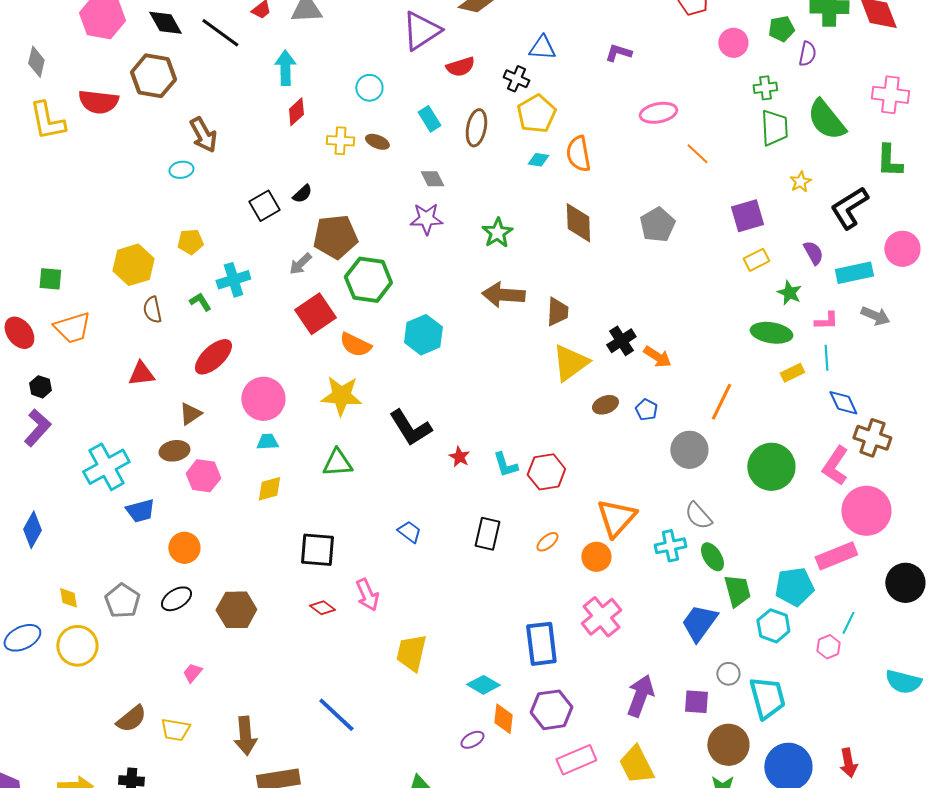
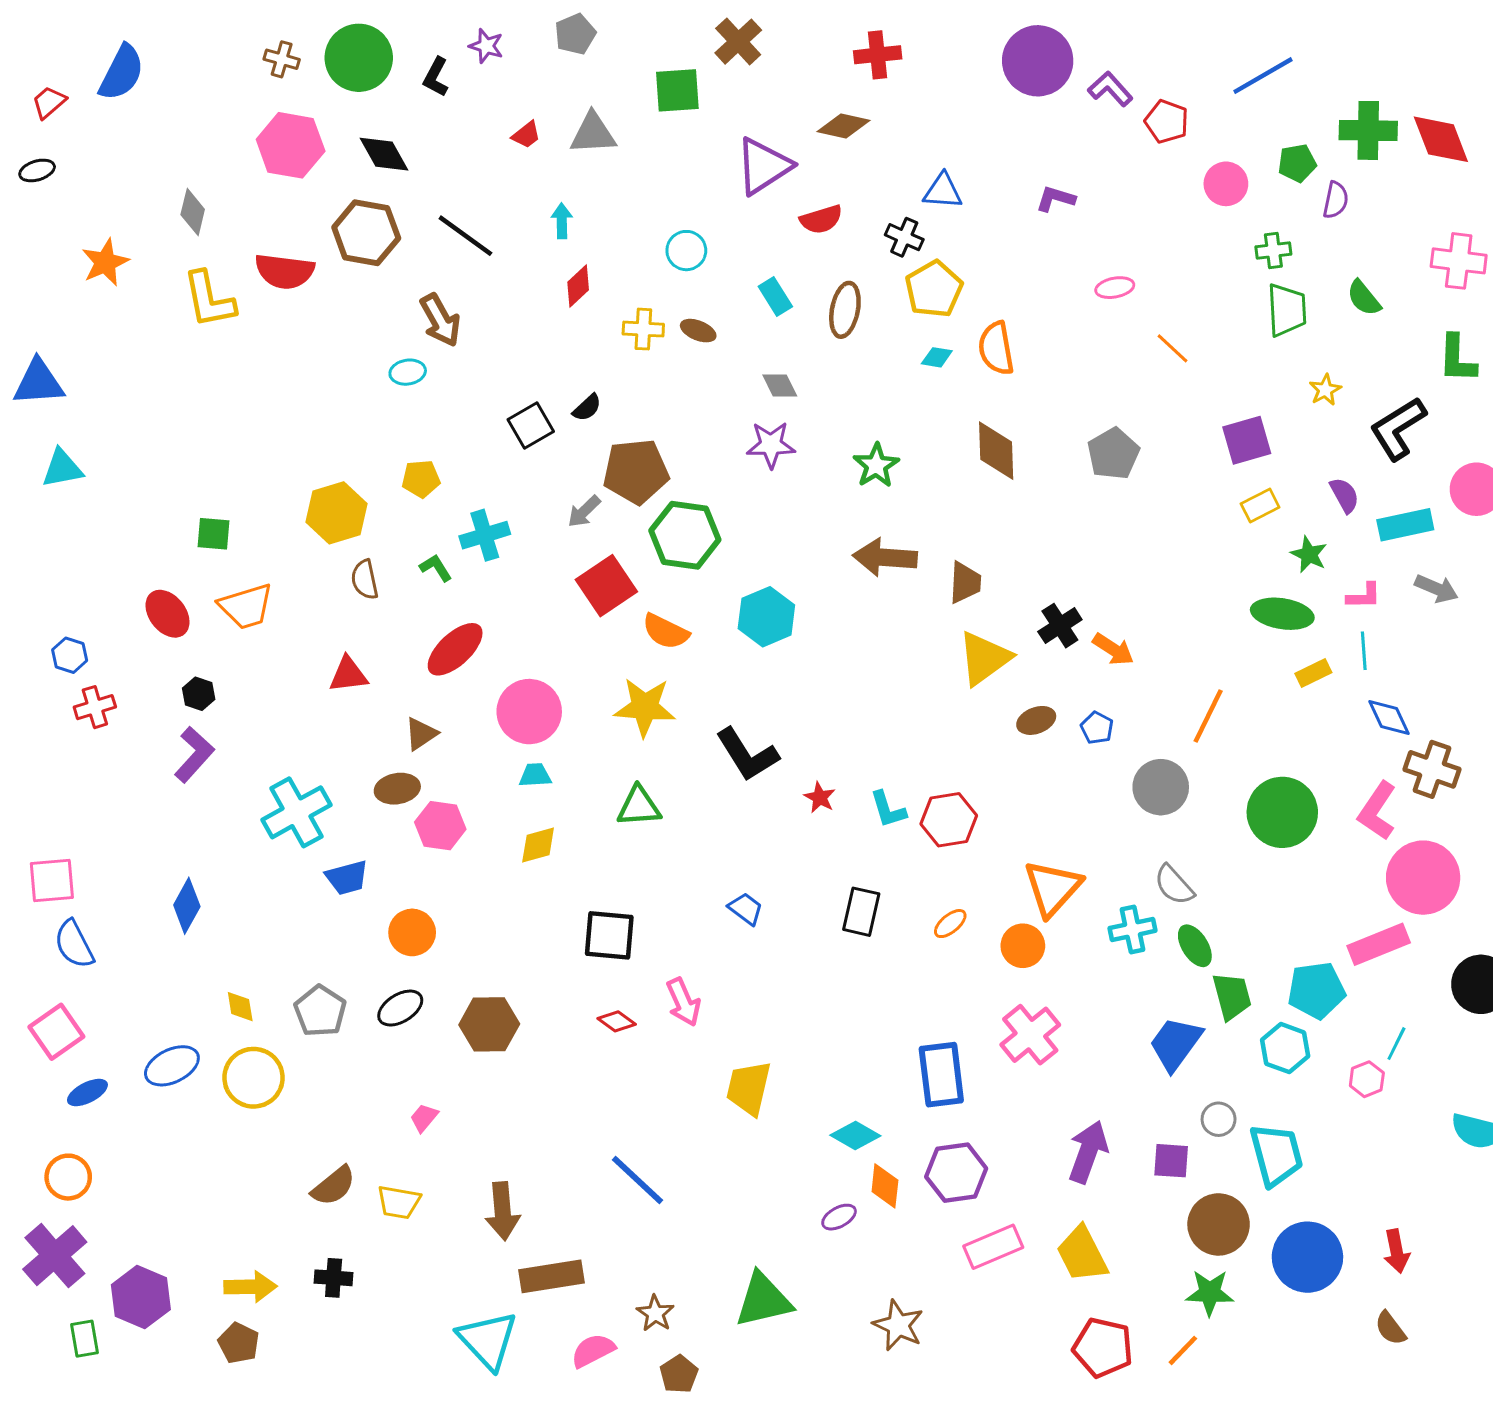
black line: (220, 33) -> (465, 236), moved
cyan arrow: (285, 68) -> (562, 221), size x0.7
pink ellipse: (658, 113) -> (1115, 288), size x0.7
green semicircle: (826, 120) -> (1364, 298), size x0.6

